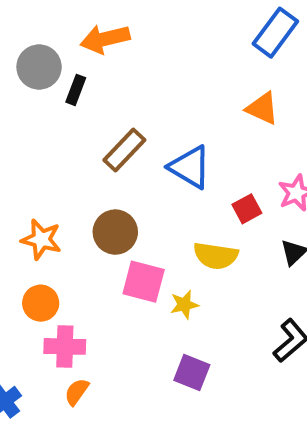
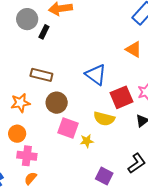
brown rectangle: (124, 150) -> (41, 75), moved, turned 55
red square: (247, 209) -> (121, 97), size x1.6
orange star: (41, 239) -> (20, 103), turned -30
purple square: (192, 372) -> (104, 176), moved

